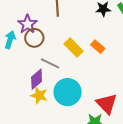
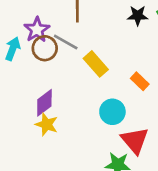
orange rectangle: (98, 47) -> (140, 81), moved
gray line: (50, 63) -> (66, 42), moved
cyan circle: (68, 92) -> (112, 112), moved, size x0.7

